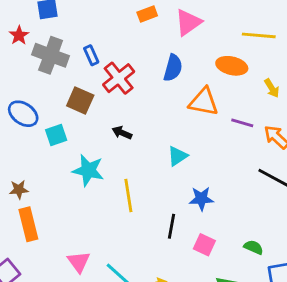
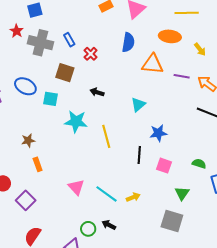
red cross: (119, 78) -> (91, 54), size x0.6
cyan square: (56, 135) -> (50, 99), turned 35
orange rectangle: (28, 224) -> (38, 164), size x0.6

